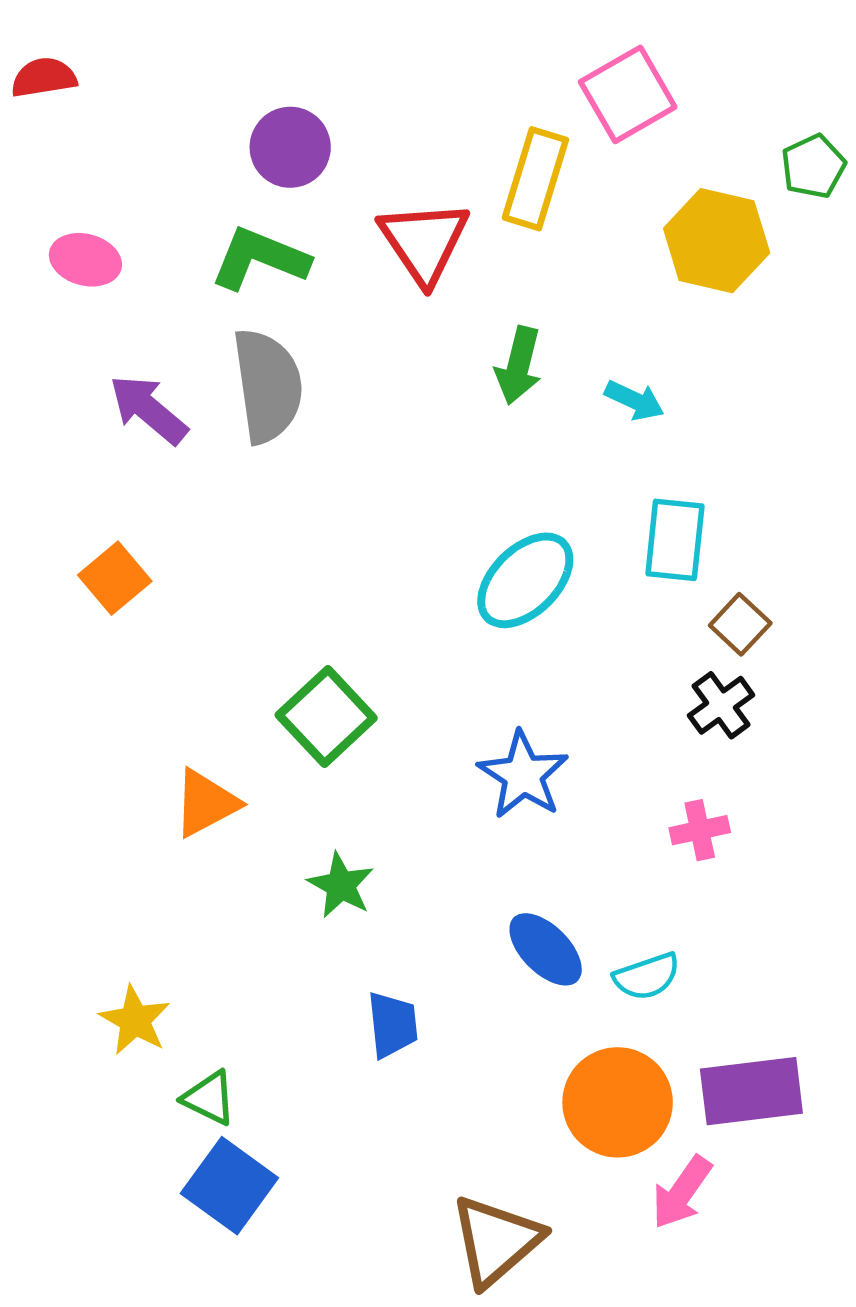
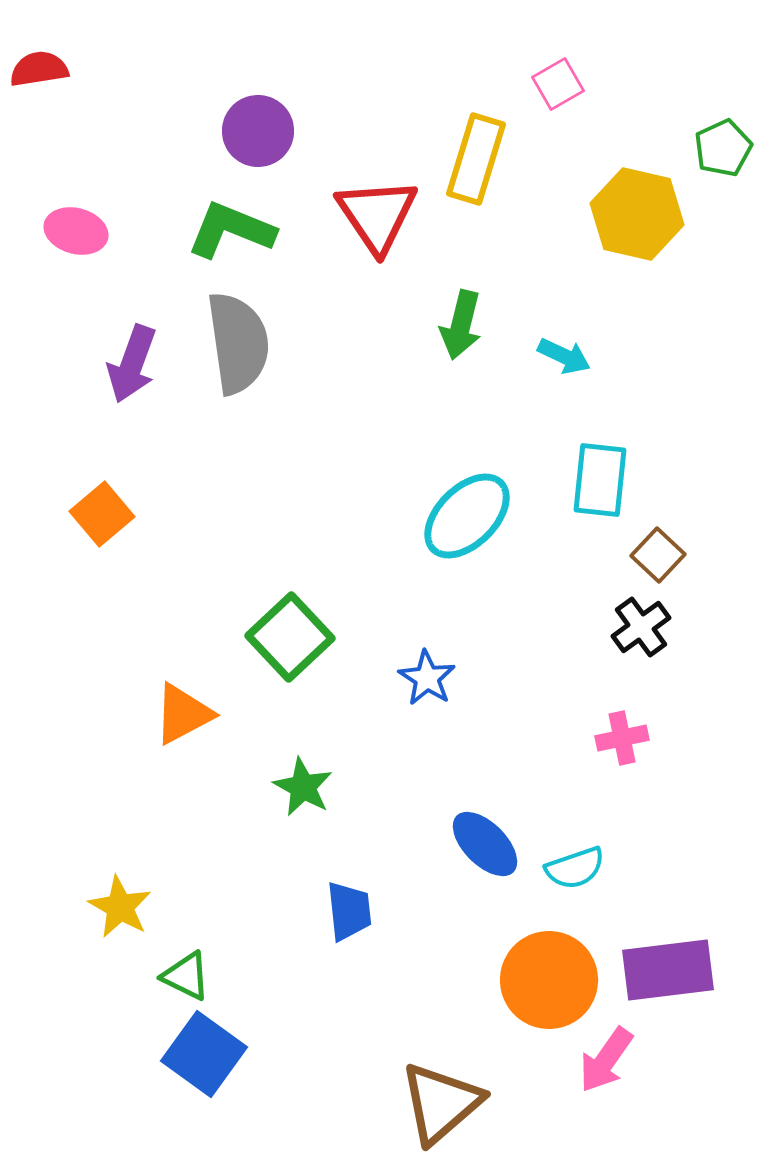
pink square: (628, 94) -> (558, 84), size x0.6
purple arrow: (148, 409) -> (132, 364), turned -110
blue star: (523, 775) -> (427, 678), moved, size x0.7

